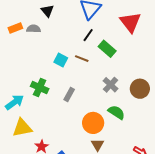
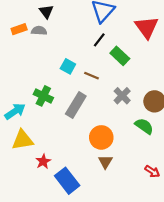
black triangle: (47, 11) -> (46, 12), moved
brown line: (82, 59) -> (92, 76), moved
gray rectangle: (69, 95) -> (76, 105), size x1.6
green semicircle: (116, 112) -> (144, 126), moved

